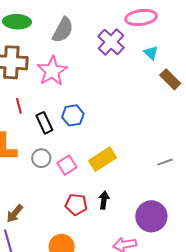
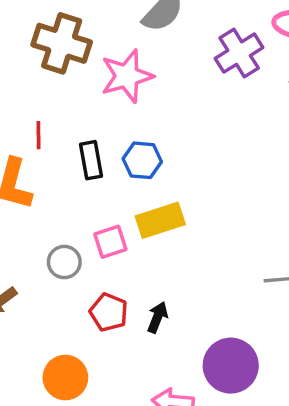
red line: (19, 106) -> (39, 135), moved
gray circle: (41, 158) -> (64, 262), moved
yellow rectangle: (103, 159) -> (160, 220), moved

